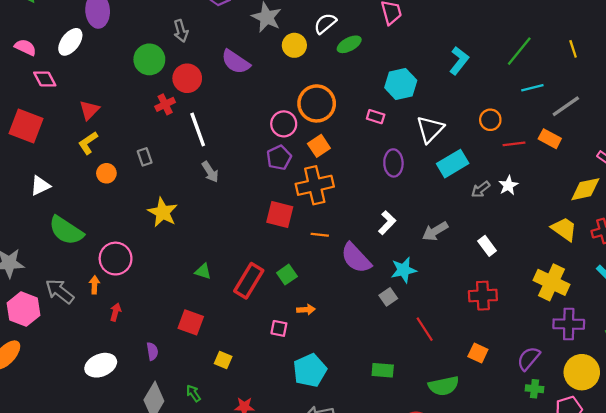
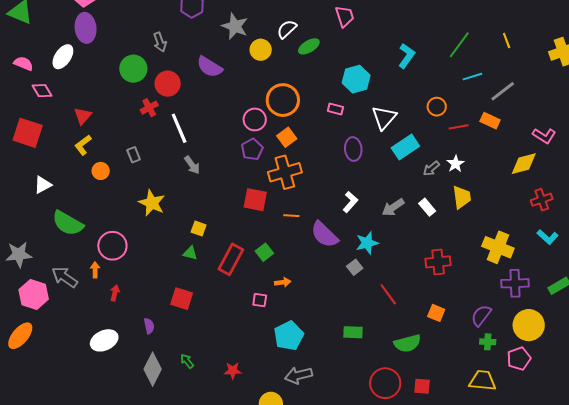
yellow trapezoid: (564, 229) -> (462, 197), moved, turned 50
white rectangle: (487, 246) -> (427, 207), moved
yellow square: (223, 360) -> (199, 229), moved

